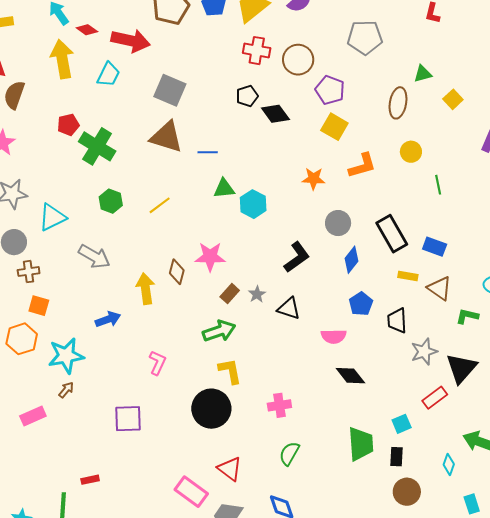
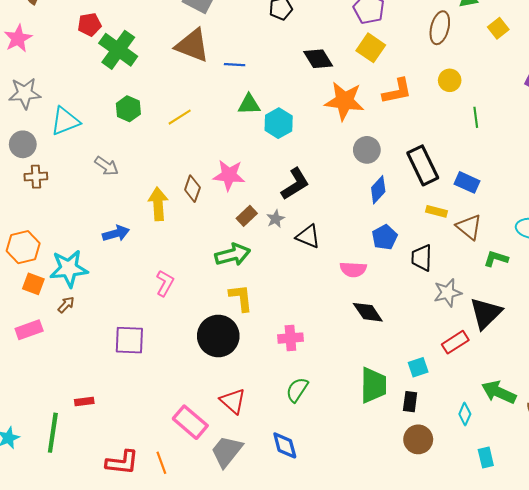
black diamond: (275, 114) -> (318, 59), moved
orange star: (314, 179) -> (344, 101), size x1.6
gray arrow: (94, 257) -> (107, 166), size x0.7
black L-shape: (297, 257) -> (295, 184), moved
orange square: (39, 306) -> (33, 284), moved

